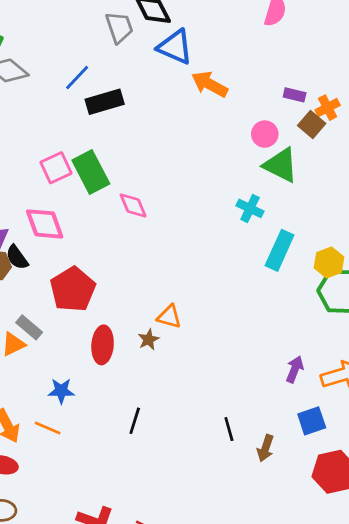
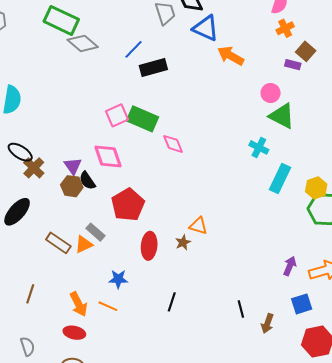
orange cross: (328, 108) -> (285, 28), moved
brown square: (312, 124) -> (306, 51), moved
green rectangle: (91, 172) -> (142, 119), turned -40

